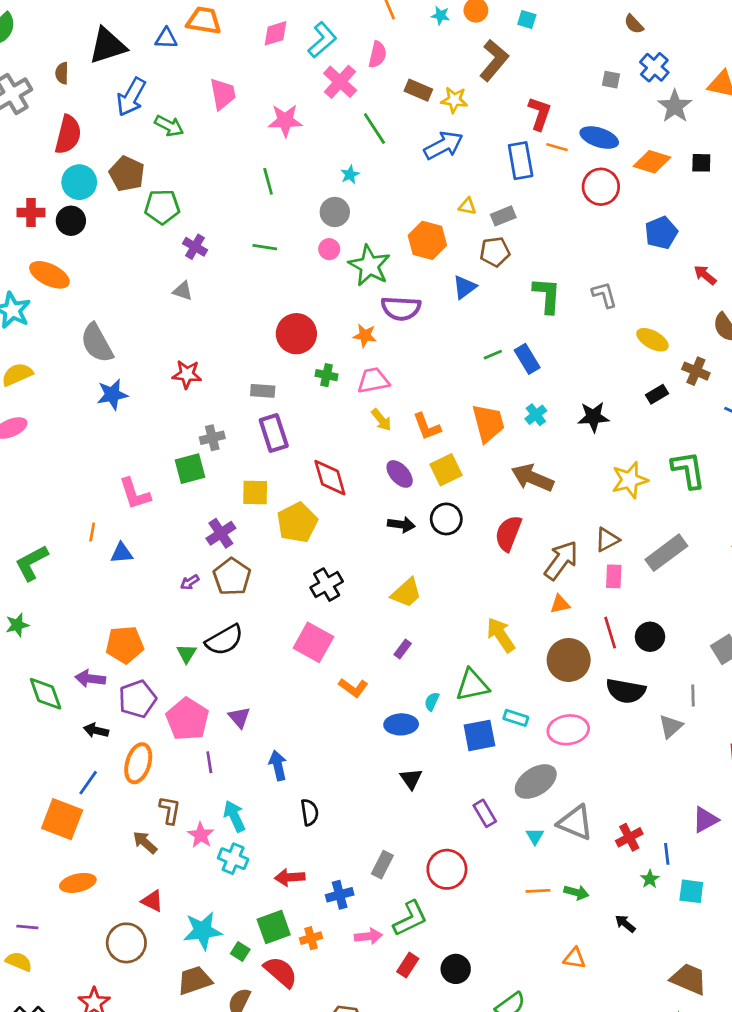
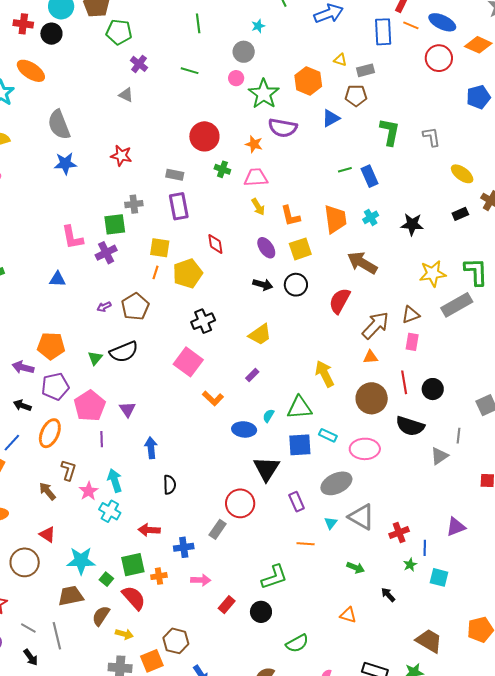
red diamond: (330, 478) -> (215, 244), size x0.7
orange line: (92, 532) -> (155, 272), moved
purple cross: (221, 533) -> (106, 253), moved
gray rectangle: (666, 553) -> (457, 305), moved
black triangle: (411, 779) -> (266, 469), moved, size x1.6
red circle: (447, 869) -> (240, 503), moved
orange line: (538, 891) -> (306, 544), moved
green L-shape: (410, 918) -> (274, 577), moved

